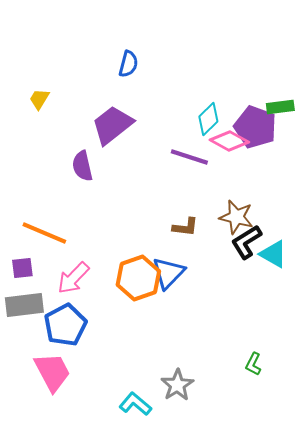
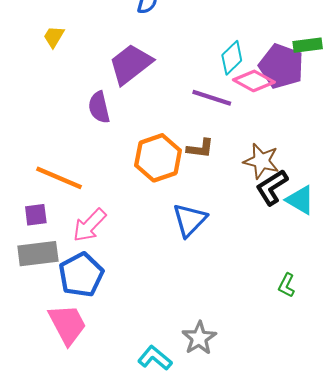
brown L-shape: (185, 227) -> (200, 148), moved
orange hexagon: (138, 278) -> (158, 158), moved
green L-shape: (253, 364) -> (287, 285), moved

